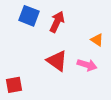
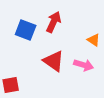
blue square: (29, 16) -> (26, 30), moved

